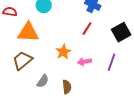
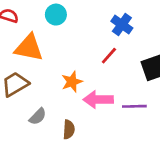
pink arrow: (84, 62) -> (98, 99), size x1.5
purple line: (112, 62) -> (134, 106), turned 60

